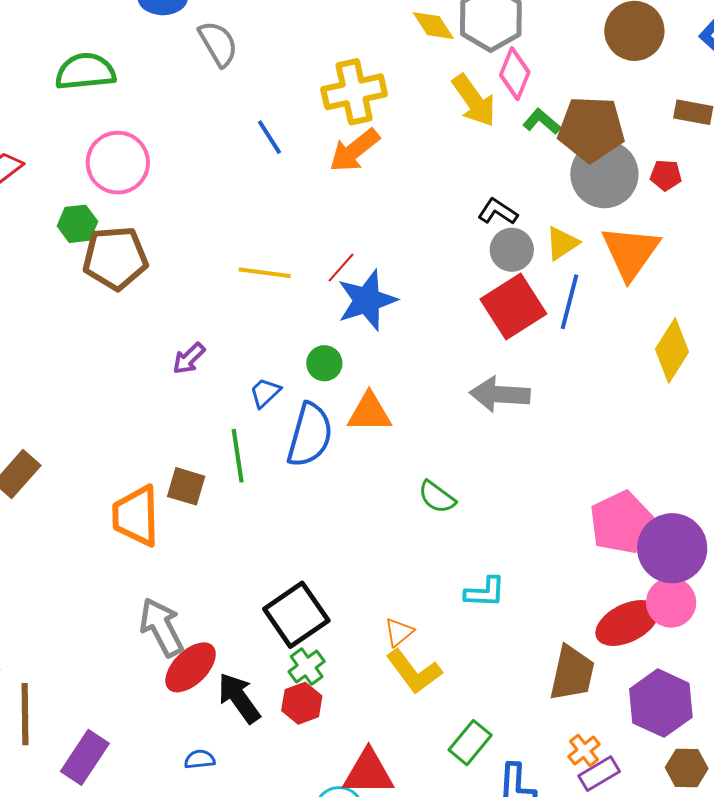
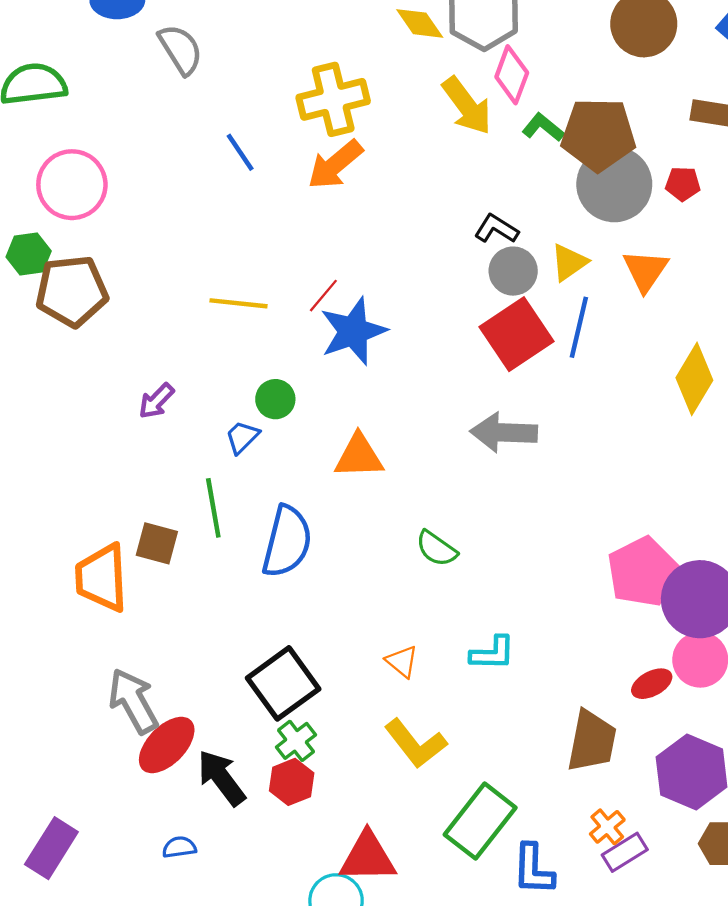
orange triangle: (630, 252) -> (645, 271), size x0.7
green circle: (324, 363) -> (275, 399), moved
blue semicircle: (310, 435) -> (287, 542), moved
red ellipse: (627, 623) -> (652, 684), size x0.6
orange triangle: (399, 632) -> (402, 661), moved, turned -40
green rectangle: (470, 743) -> (480, 821), size x1.5

